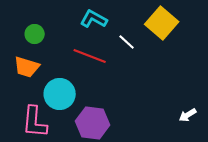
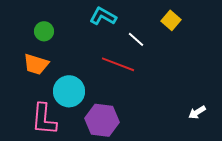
yellow square: (162, 23) -> (171, 20), size x0.6
red line: (90, 56) -> (118, 64), moved

